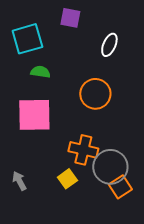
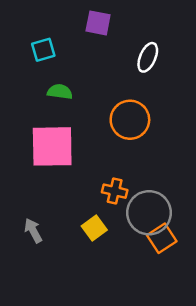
cyan square: (27, 39) -> (43, 50), size x0.6
orange cross: (83, 150) -> (115, 191), size x0.7

